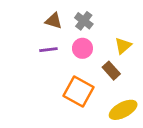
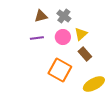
brown triangle: (54, 21) -> (41, 16), turned -32
yellow triangle: (123, 46) -> (81, 34), moved

